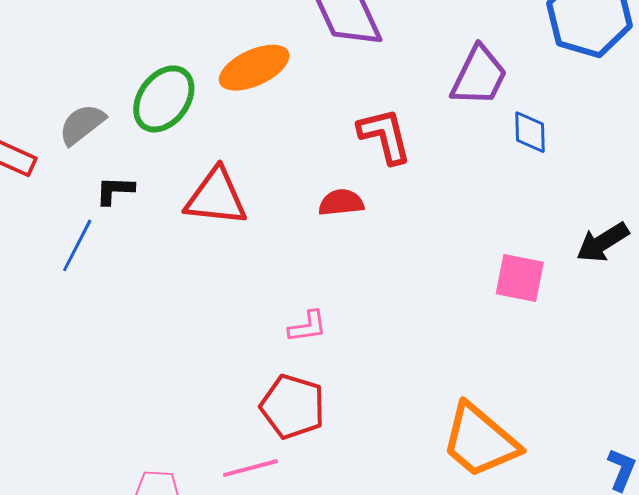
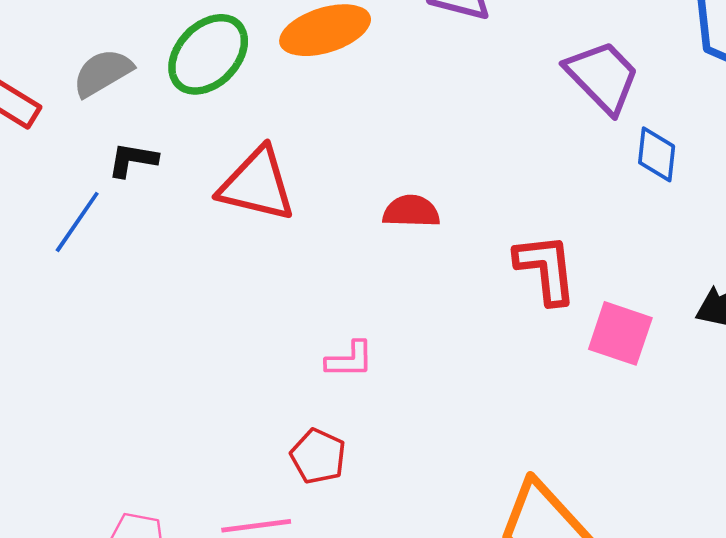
purple trapezoid: (479, 76) -> (603, 77), turned -78
red L-shape: (385, 136) -> (546, 269), moved
red pentagon: (293, 407) -> (318, 456), size x0.7

